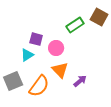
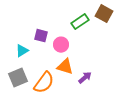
cyan triangle: (27, 55) -> (22, 51), moved
orange triangle: (60, 70) -> (65, 67), turned -30

